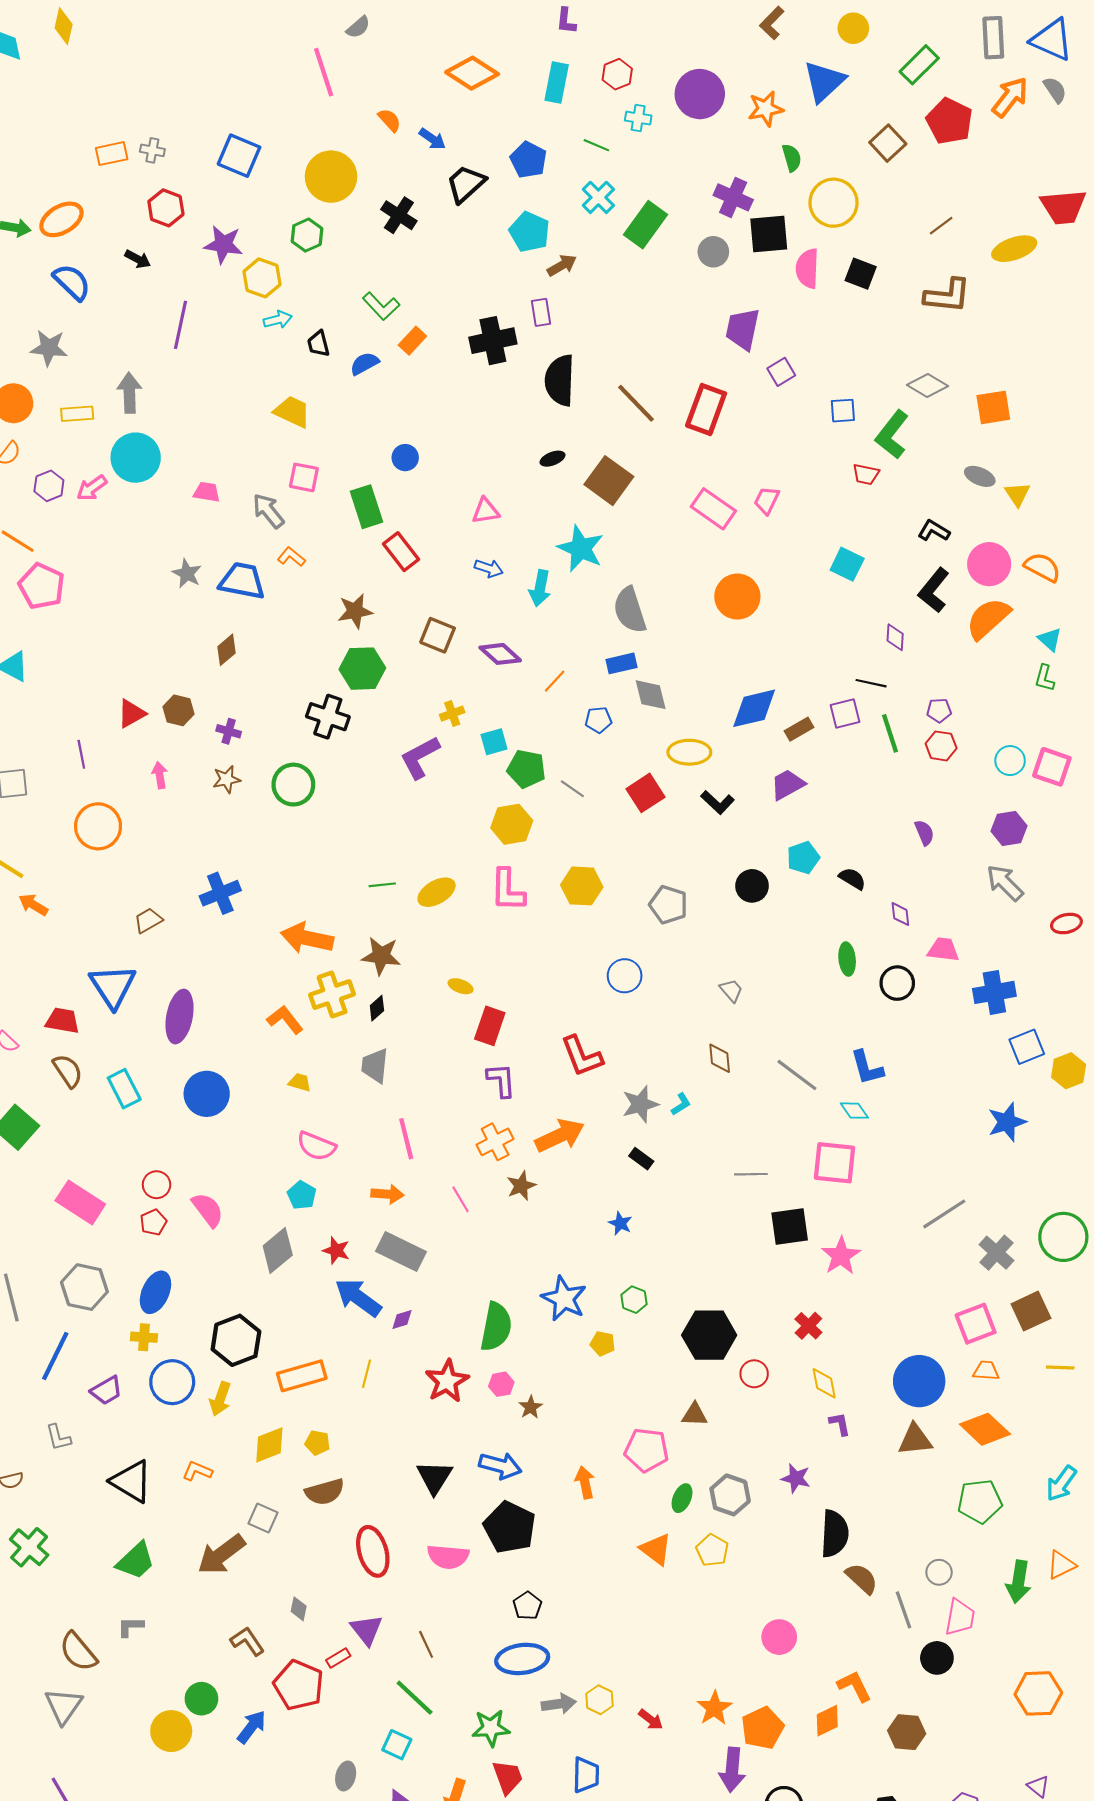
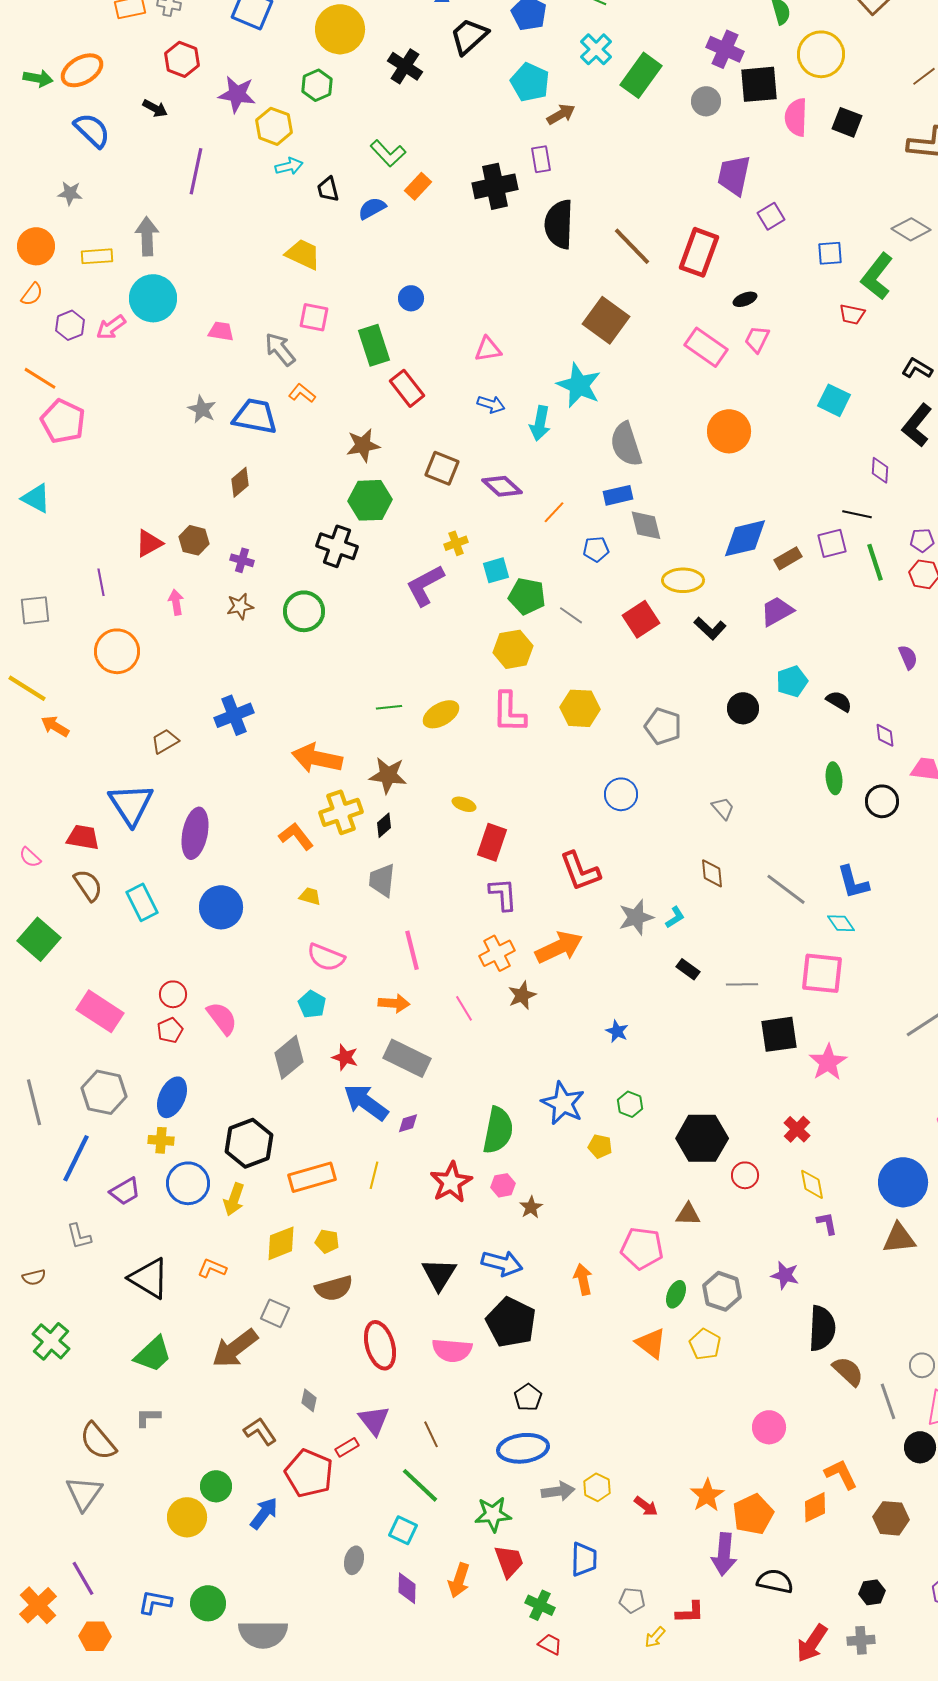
gray star: (49, 348) -> (70, 193), size x0.7
black ellipse: (552, 459) -> (745, 299), moved
black rectangle: (641, 1159) -> (688, 969), moved

